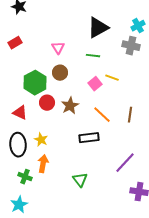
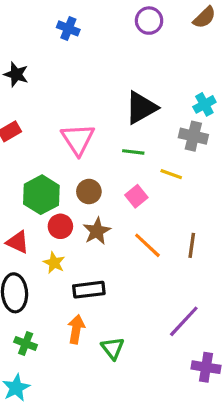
pink triangle: (58, 48) -> (78, 139), size x1.6
brown circle: (60, 73) -> (89, 192), moved
yellow line: (112, 78) -> (171, 174), moved
black rectangle: (89, 138) -> (89, 290), moved
yellow star: (41, 140) -> (54, 263), moved
orange arrow: (43, 164) -> (76, 329), moved

